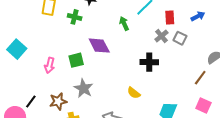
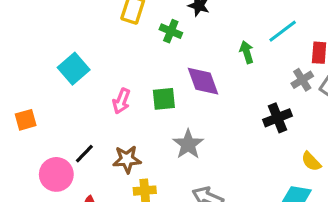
black cross: (149, 62) -> (278, 118), turned -30
gray star: (83, 88) -> (188, 144), moved
yellow semicircle: (134, 93) -> (311, 161), moved

